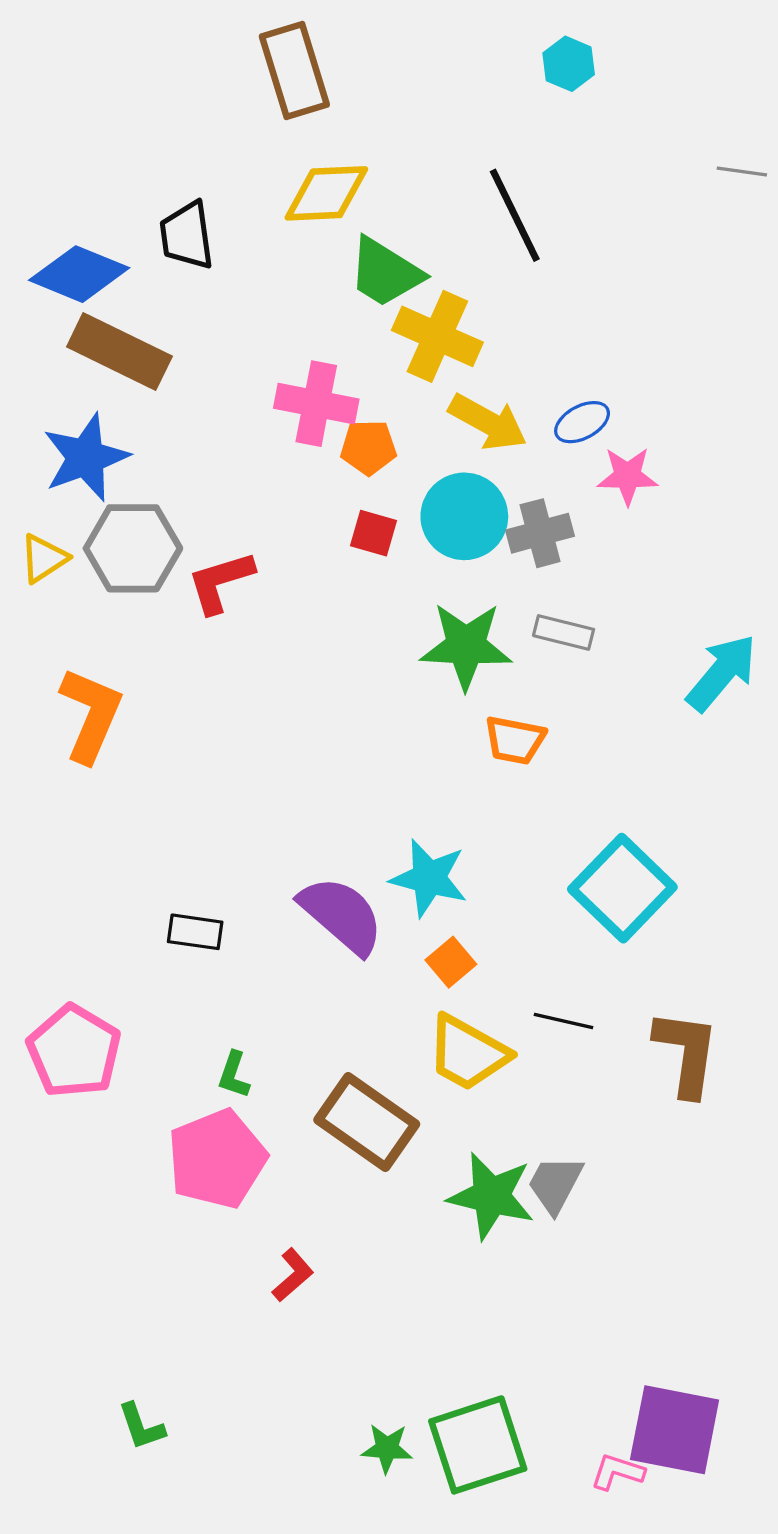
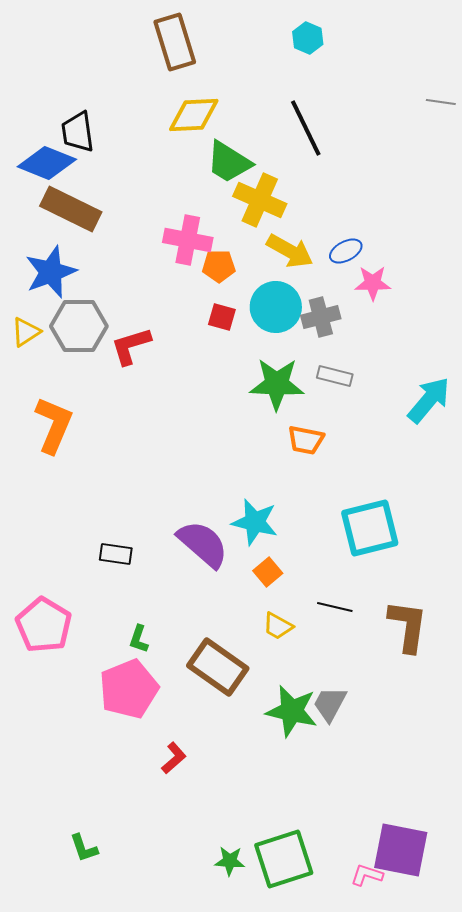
cyan hexagon: (569, 64) -> (308, 38), moved
black trapezoid: (187, 235) -> (78, 132), moved
cyan square: (622, 888) -> (370, 528), turned 32
yellow trapezoid: (468, 1053) -> (278, 626), size x0.6

